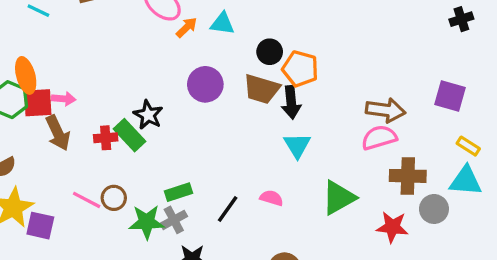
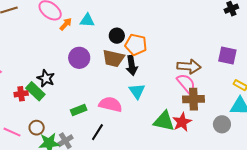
pink semicircle: (379, 138) -> (186, 83), turned 70
brown cross: (408, 176) -> (193, 99), moved
green rectangle: (179, 192) -> (79, 110), moved
brown circle: (114, 198) -> (37, 128), moved
pink semicircle: (271, 198) -> (110, 104), moved, size x1.6
green triangle: (339, 198) -> (164, 121), turned 45
red star: (392, 227) -> (182, 122), moved, turned -30

